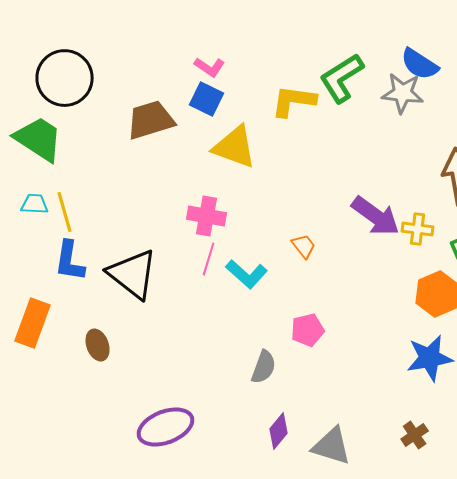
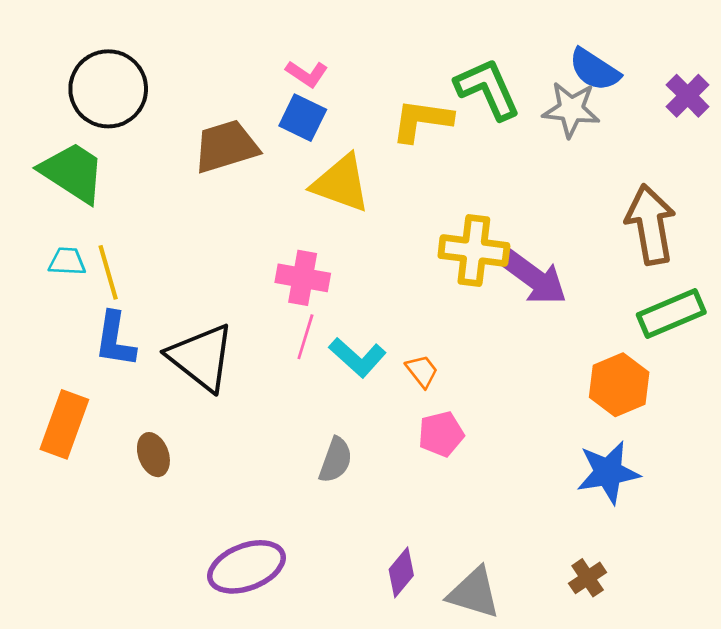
green L-shape: (342, 78) -> (488, 89), turned 98
yellow cross: (418, 229) -> (474, 250), moved, size x1.6
orange trapezoid: (304, 246) -> (422, 371), moved
gray semicircle: (264, 367) -> (336, 460), moved

